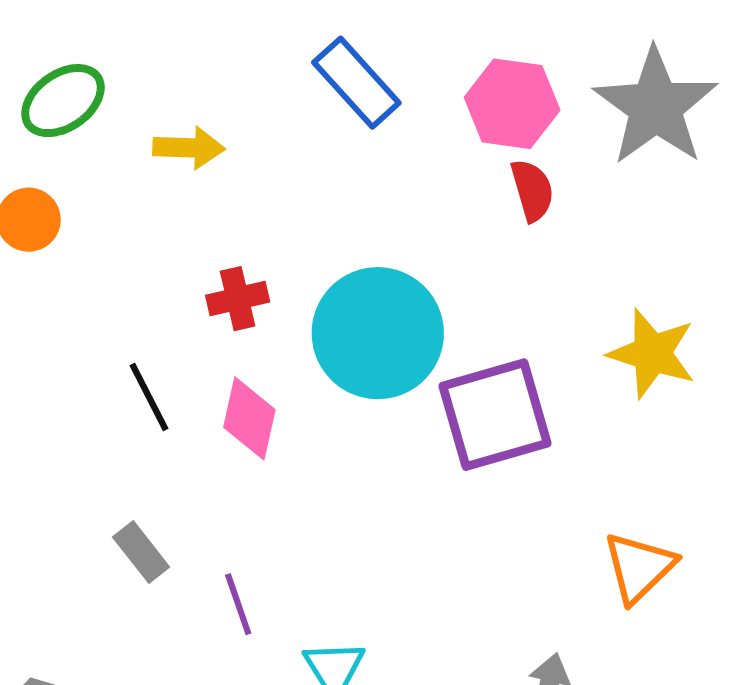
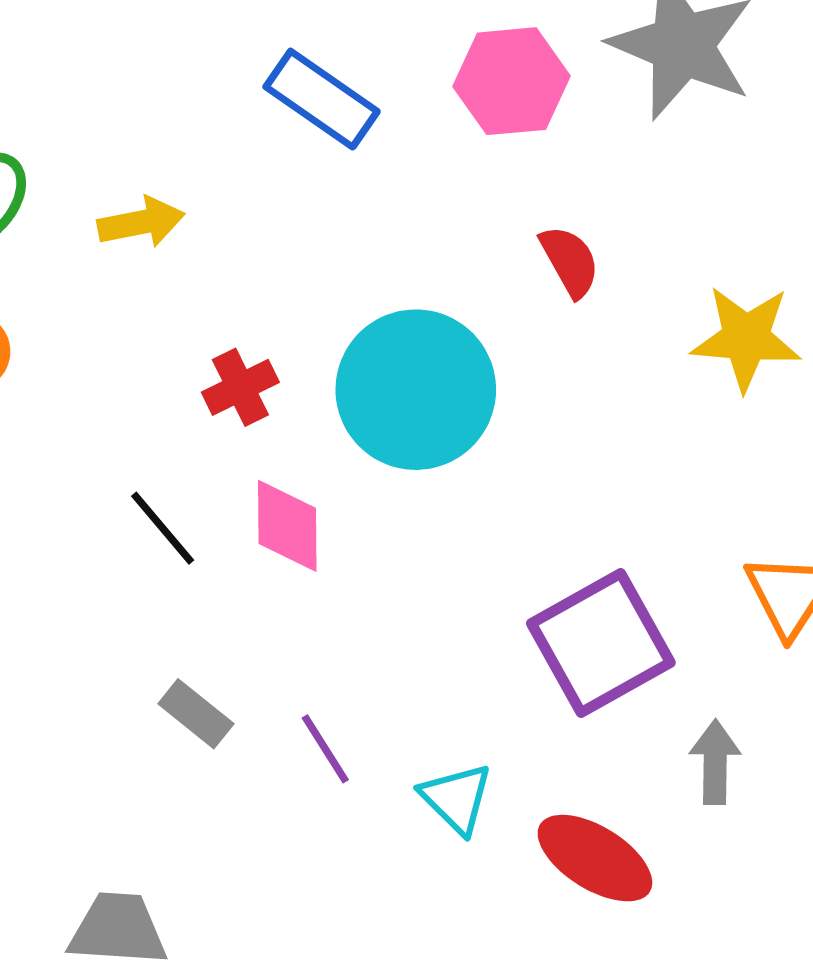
red semicircle: (532, 190) -> (570, 261), moved
purple square: (495, 415) -> (601, 643), moved

